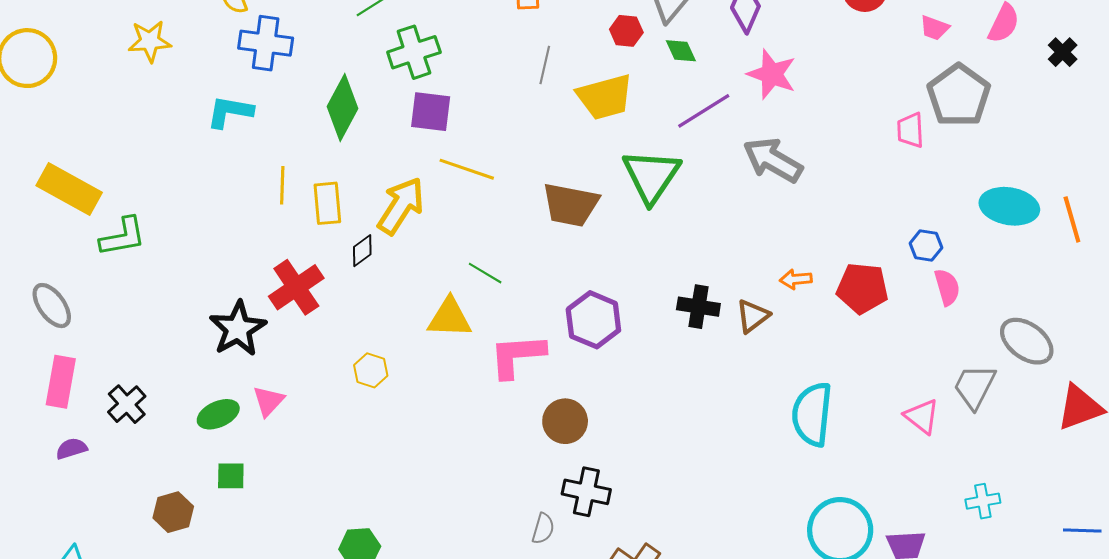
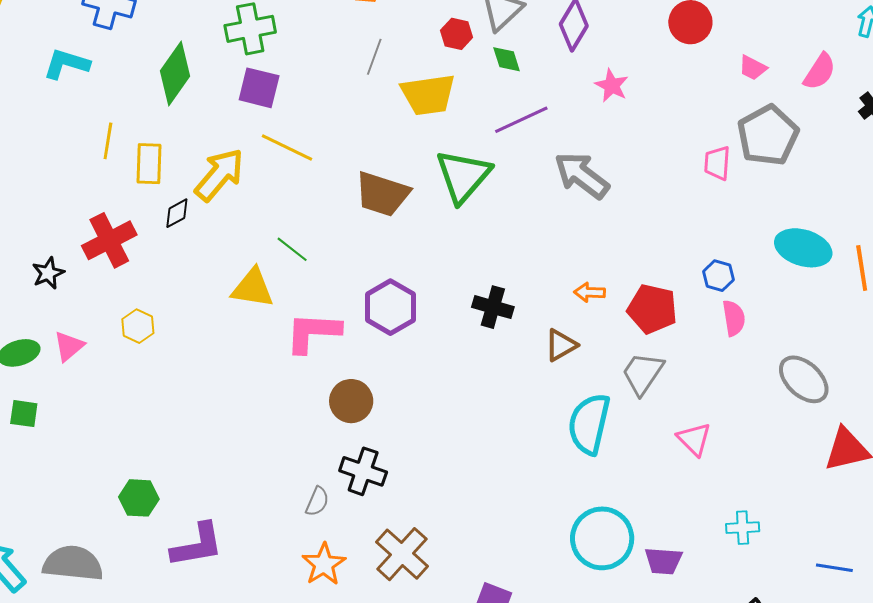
pink star: (772, 74) -> (612, 86), moved, size x0.7
brown triangle: (753, 316) -> (561, 345), moved
black star: (238, 329) -> (48, 273), size x0.6
yellow hexagon: (371, 370) -> (138, 326), moved
gray trapezoid: (975, 387) -> (643, 373), moved

